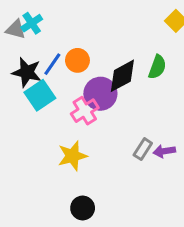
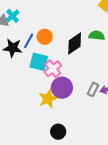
green semicircle: (157, 67) -> (97, 35), turned -98
purple circle: (100, 94) -> (62, 88), moved
cyan square: (40, 95) -> (39, 62), moved, turned -36

